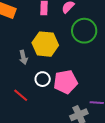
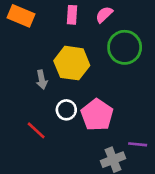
pink pentagon: (66, 82) -> (97, 115), turned -30

